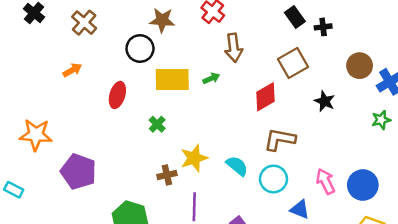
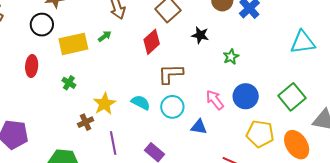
green star: (381, 120) -> (231, 57), moved

